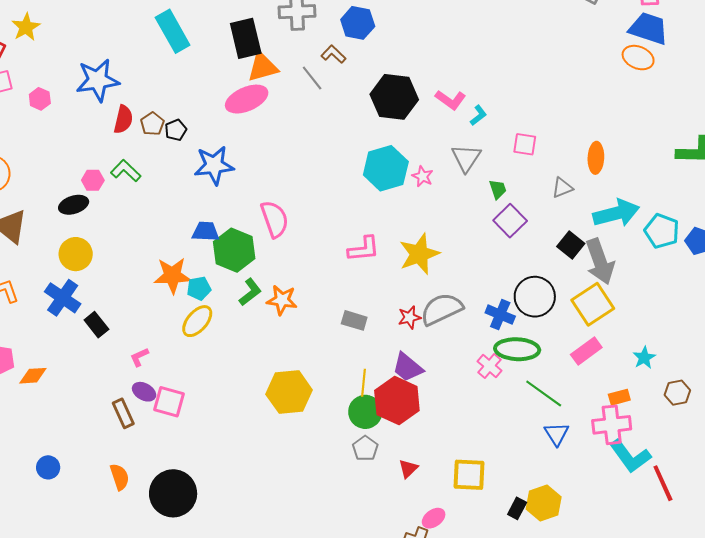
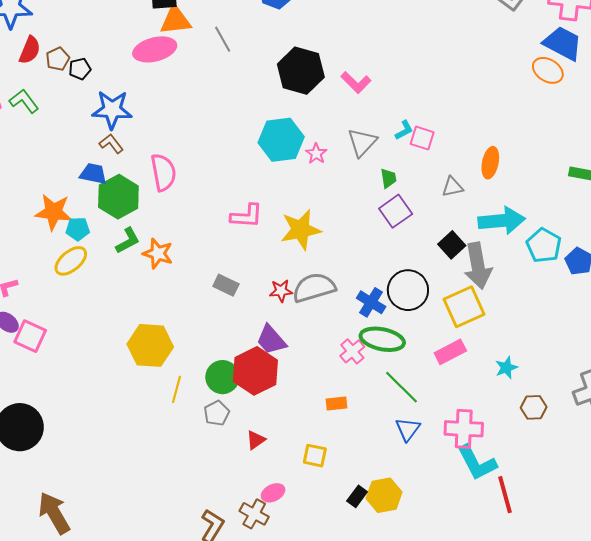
brown L-shape: (333, 54) -> (111, 144), moved
cyan L-shape: (478, 115) -> (404, 130), moved
yellow line: (364, 383) -> (176, 389), moved
orange rectangle: (619, 397) -> (337, 403), moved
yellow square: (469, 475) -> (315, 456), size x0.7

